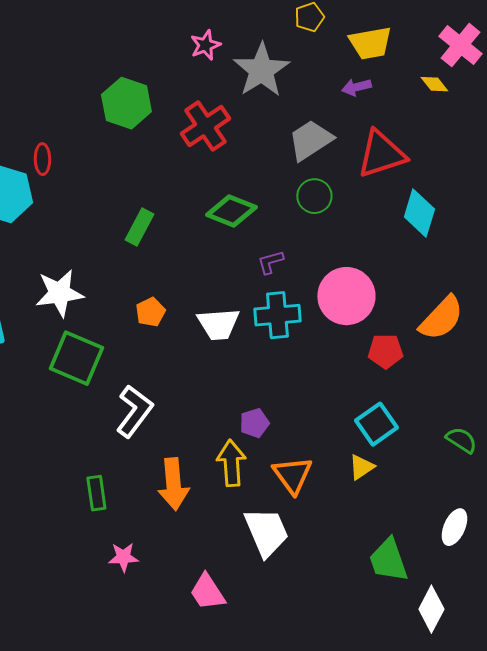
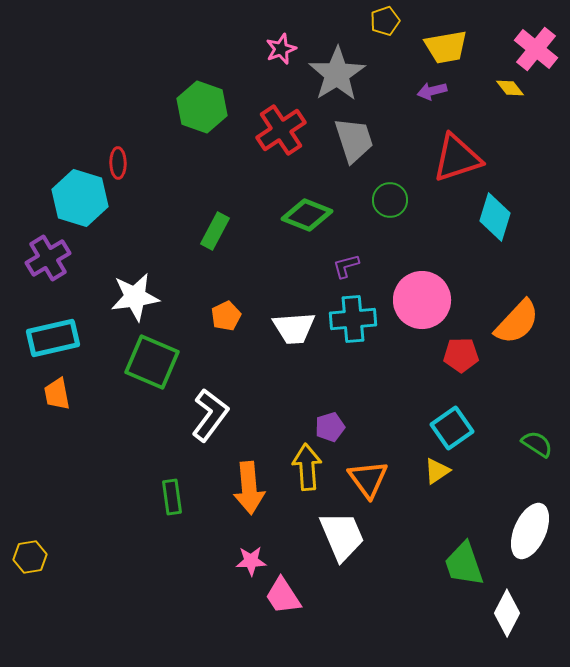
gray trapezoid: (310, 140) -> (354, 140), moved, turned 105
white ellipse: (454, 527) -> (530, 531), size x1.5
pink star: (123, 557) -> (251, 561), moved

